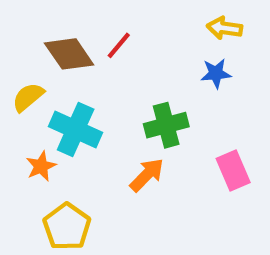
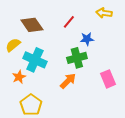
red line: (119, 45) -> (69, 22), moved
blue star: (216, 73) -> (87, 39), moved

